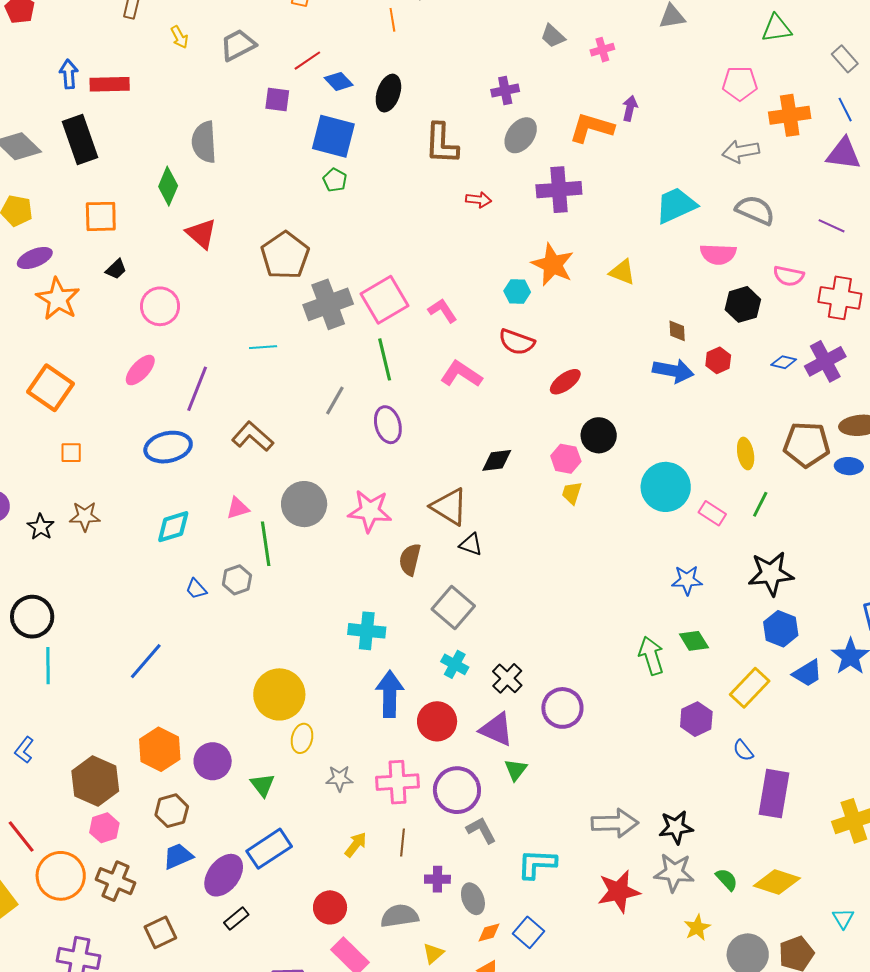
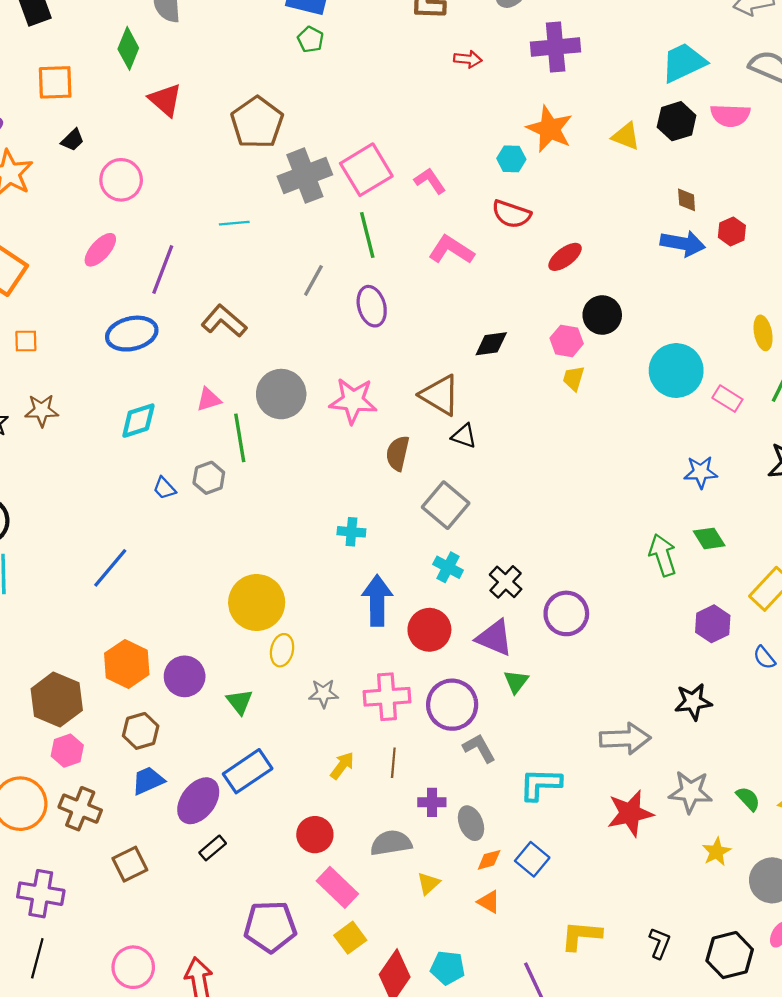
black hexagon: (743, 304) -> (677, 121), moved
cyan cross: (367, 631) -> (351, 532), size x0.7
black star: (676, 827) -> (693, 702), moved

